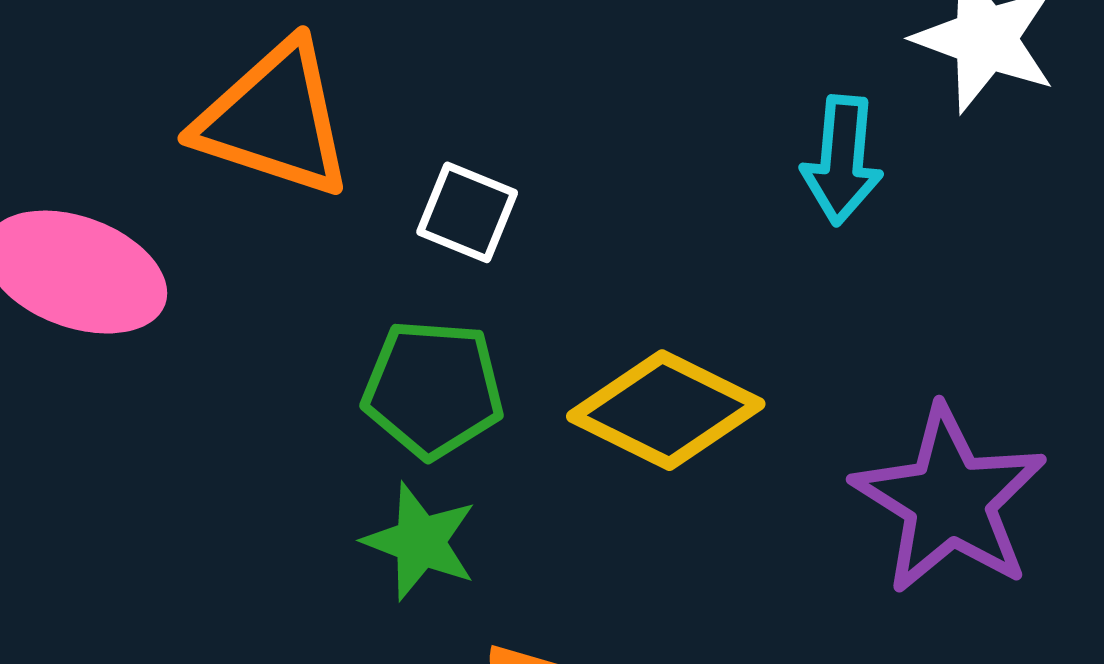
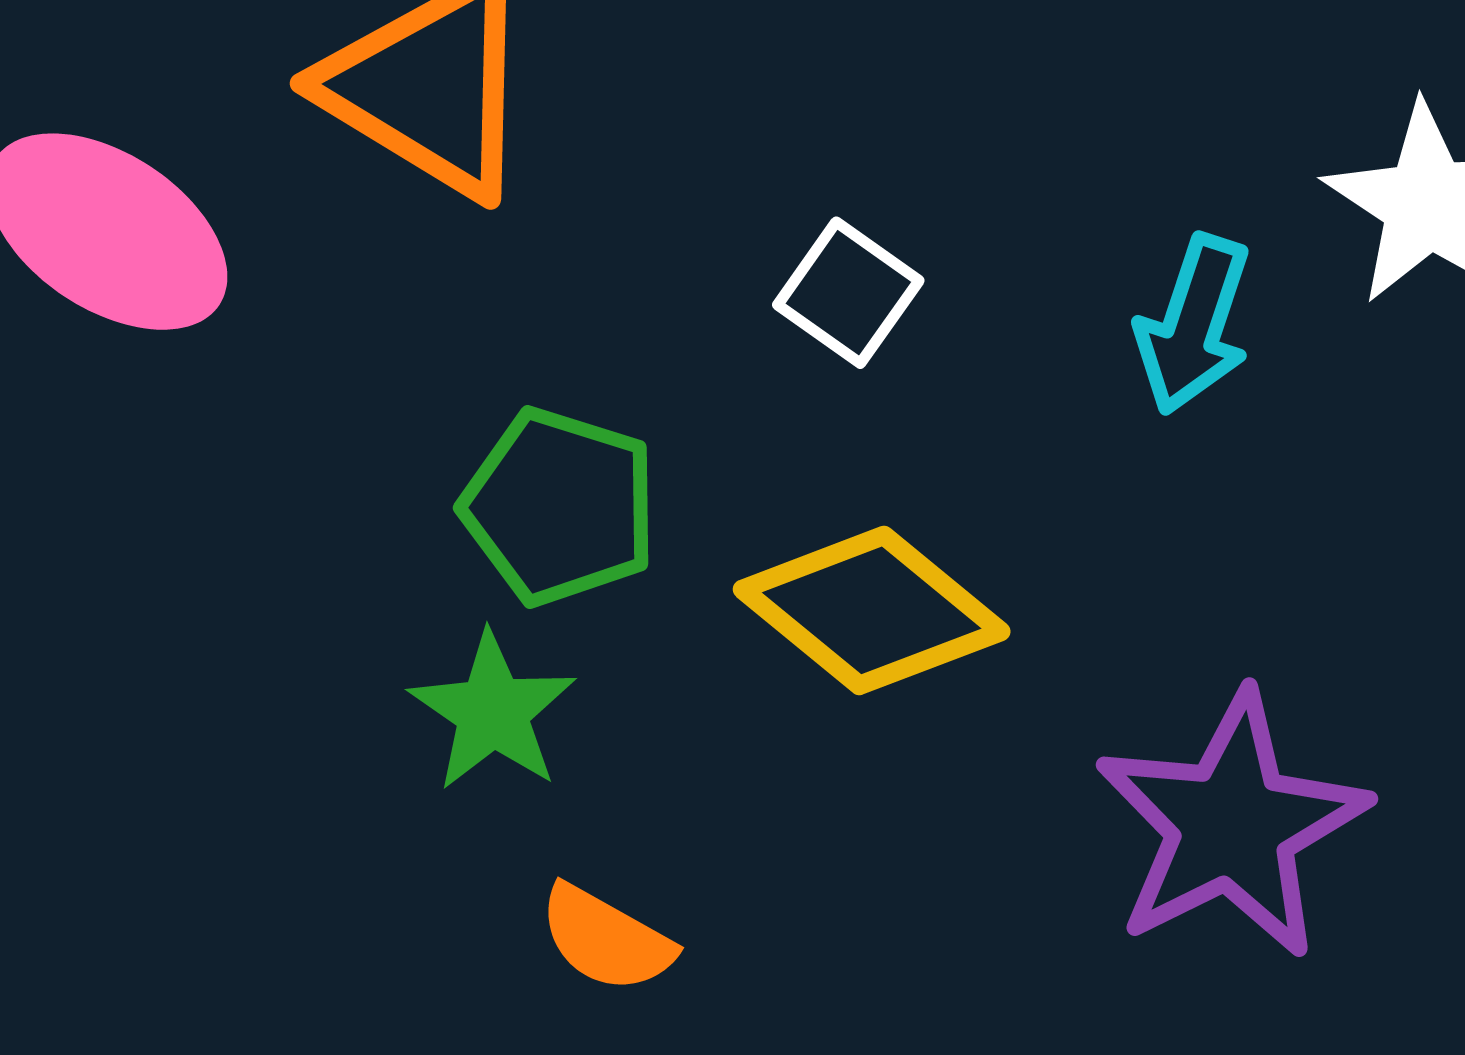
white square: (467, 212) -> (848, 293), moved

